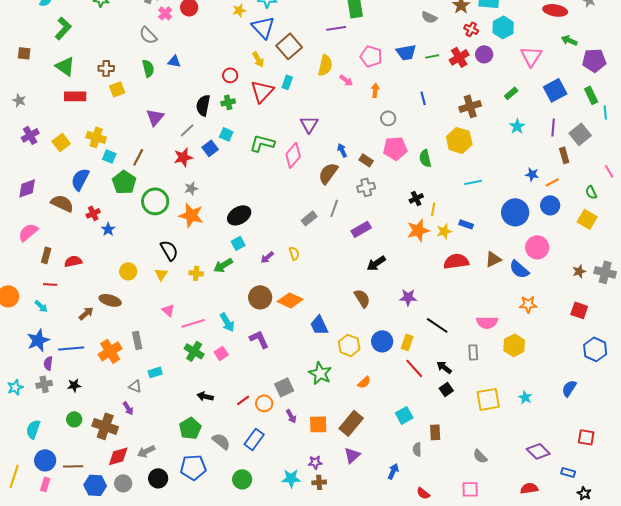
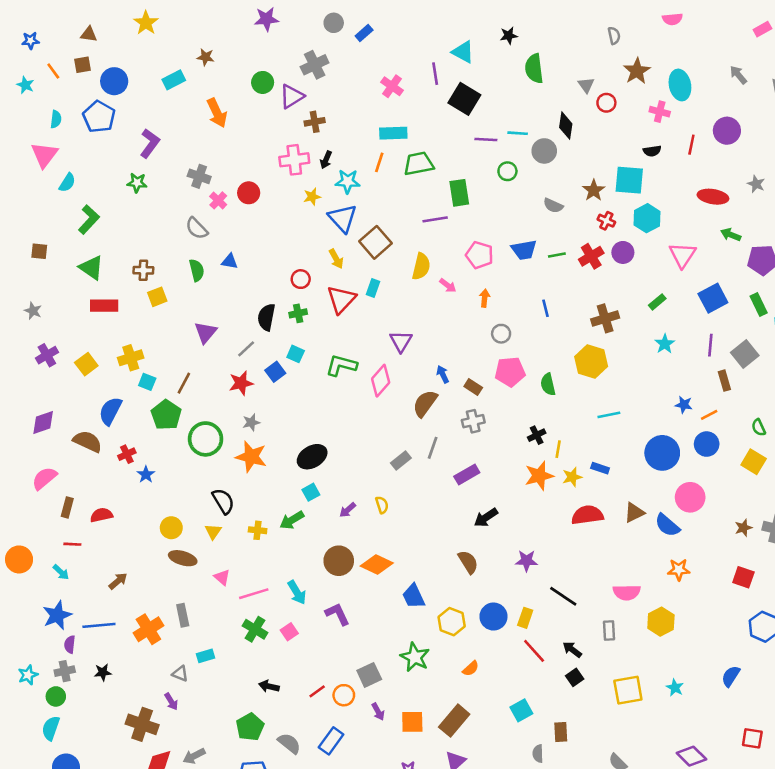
yellow cross: (96, 137) -> (131, 358), turned -36
brown ellipse: (110, 300) -> (183, 558), moved
green circle: (74, 419) -> (56, 696), moved

